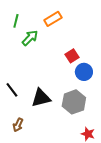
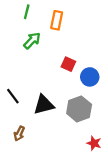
orange rectangle: (53, 19) -> (57, 20), turned -48
green line: (16, 21) -> (27, 12), moved
red square: (72, 56) -> (68, 64), moved, turned -32

